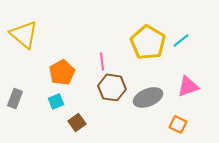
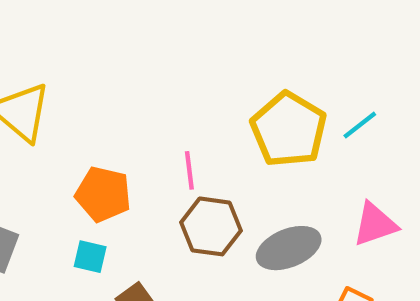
orange pentagon: (62, 72) -> (103, 194), turned -30
cyan square: (56, 101) -> (90, 257), turned 35

